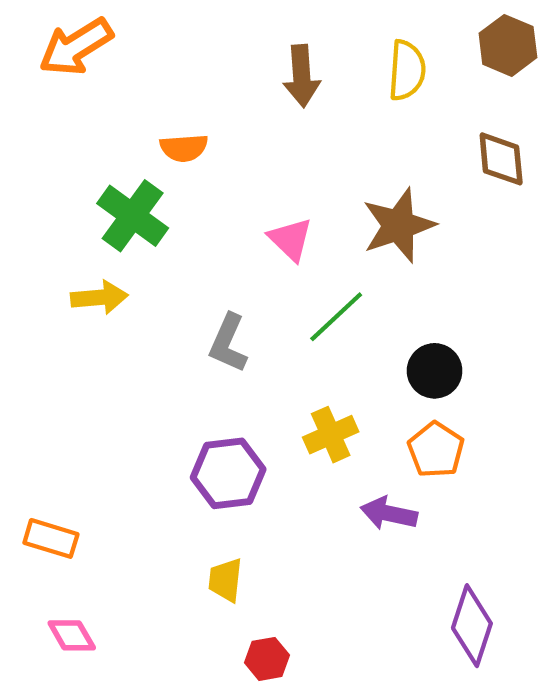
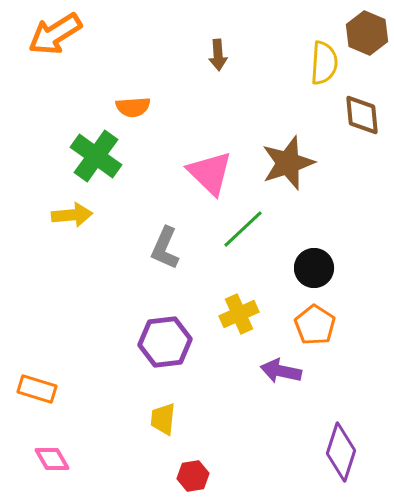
yellow semicircle: (407, 70) -> (324, 63), moved
brown arrow: (302, 76) -> (218, 55), size x0.7
pink triangle: (291, 239) -> (210, 173), size x1.4

